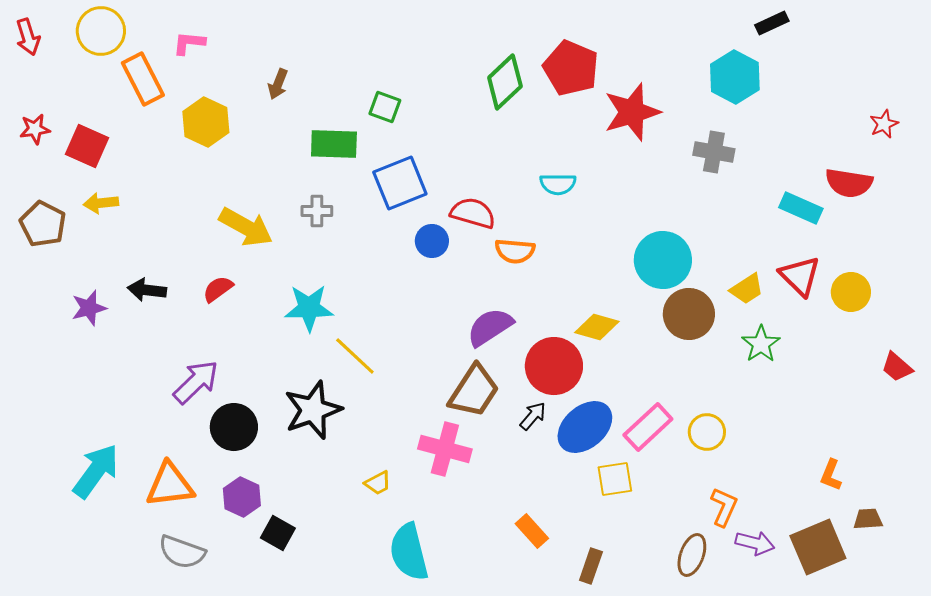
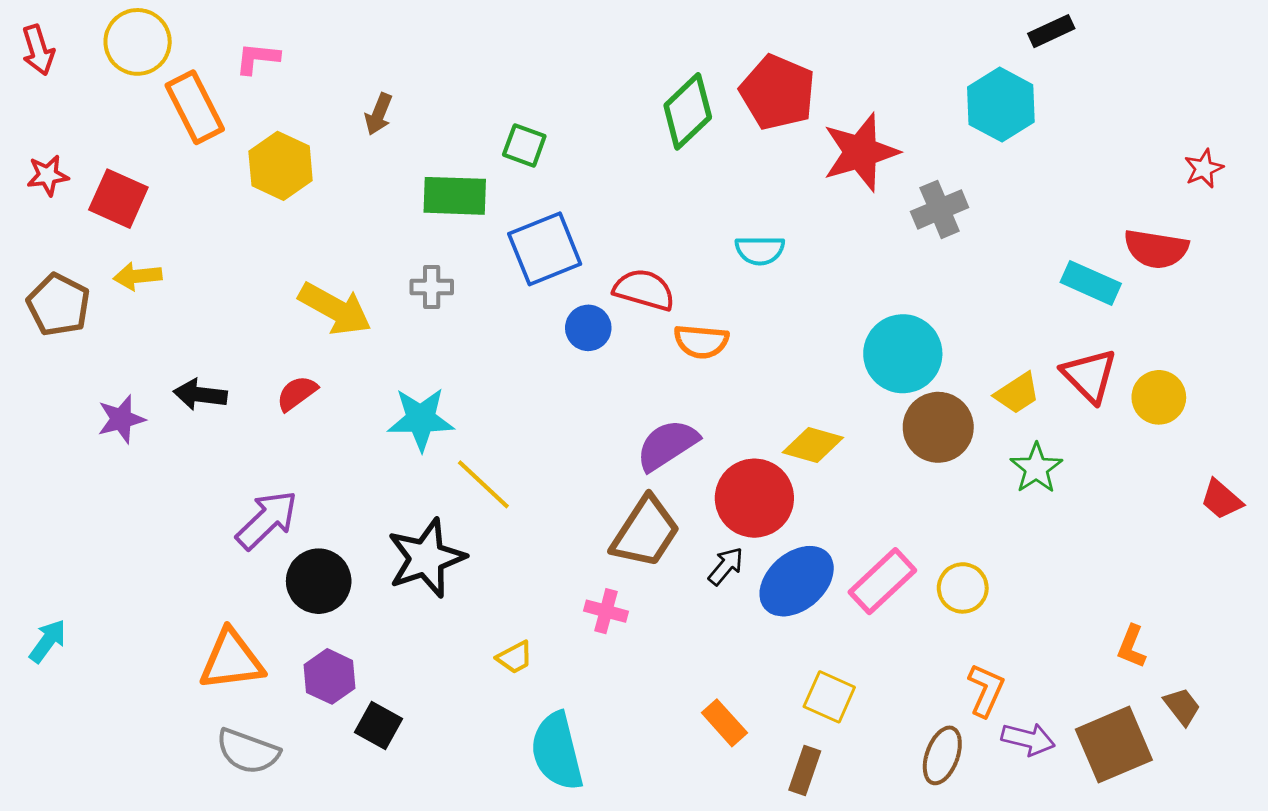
gray cross: (714, 152) -> (940, 209), moved, turned -33
pink cross: (445, 449) -> (606, 611), size x0.6
cyan arrow: (96, 471) -> (48, 641), moved, size x0.6
yellow square: (615, 479) -> (829, 697), moved, turned 33
brown trapezoid: (868, 519) -> (1182, 706), turned 56

